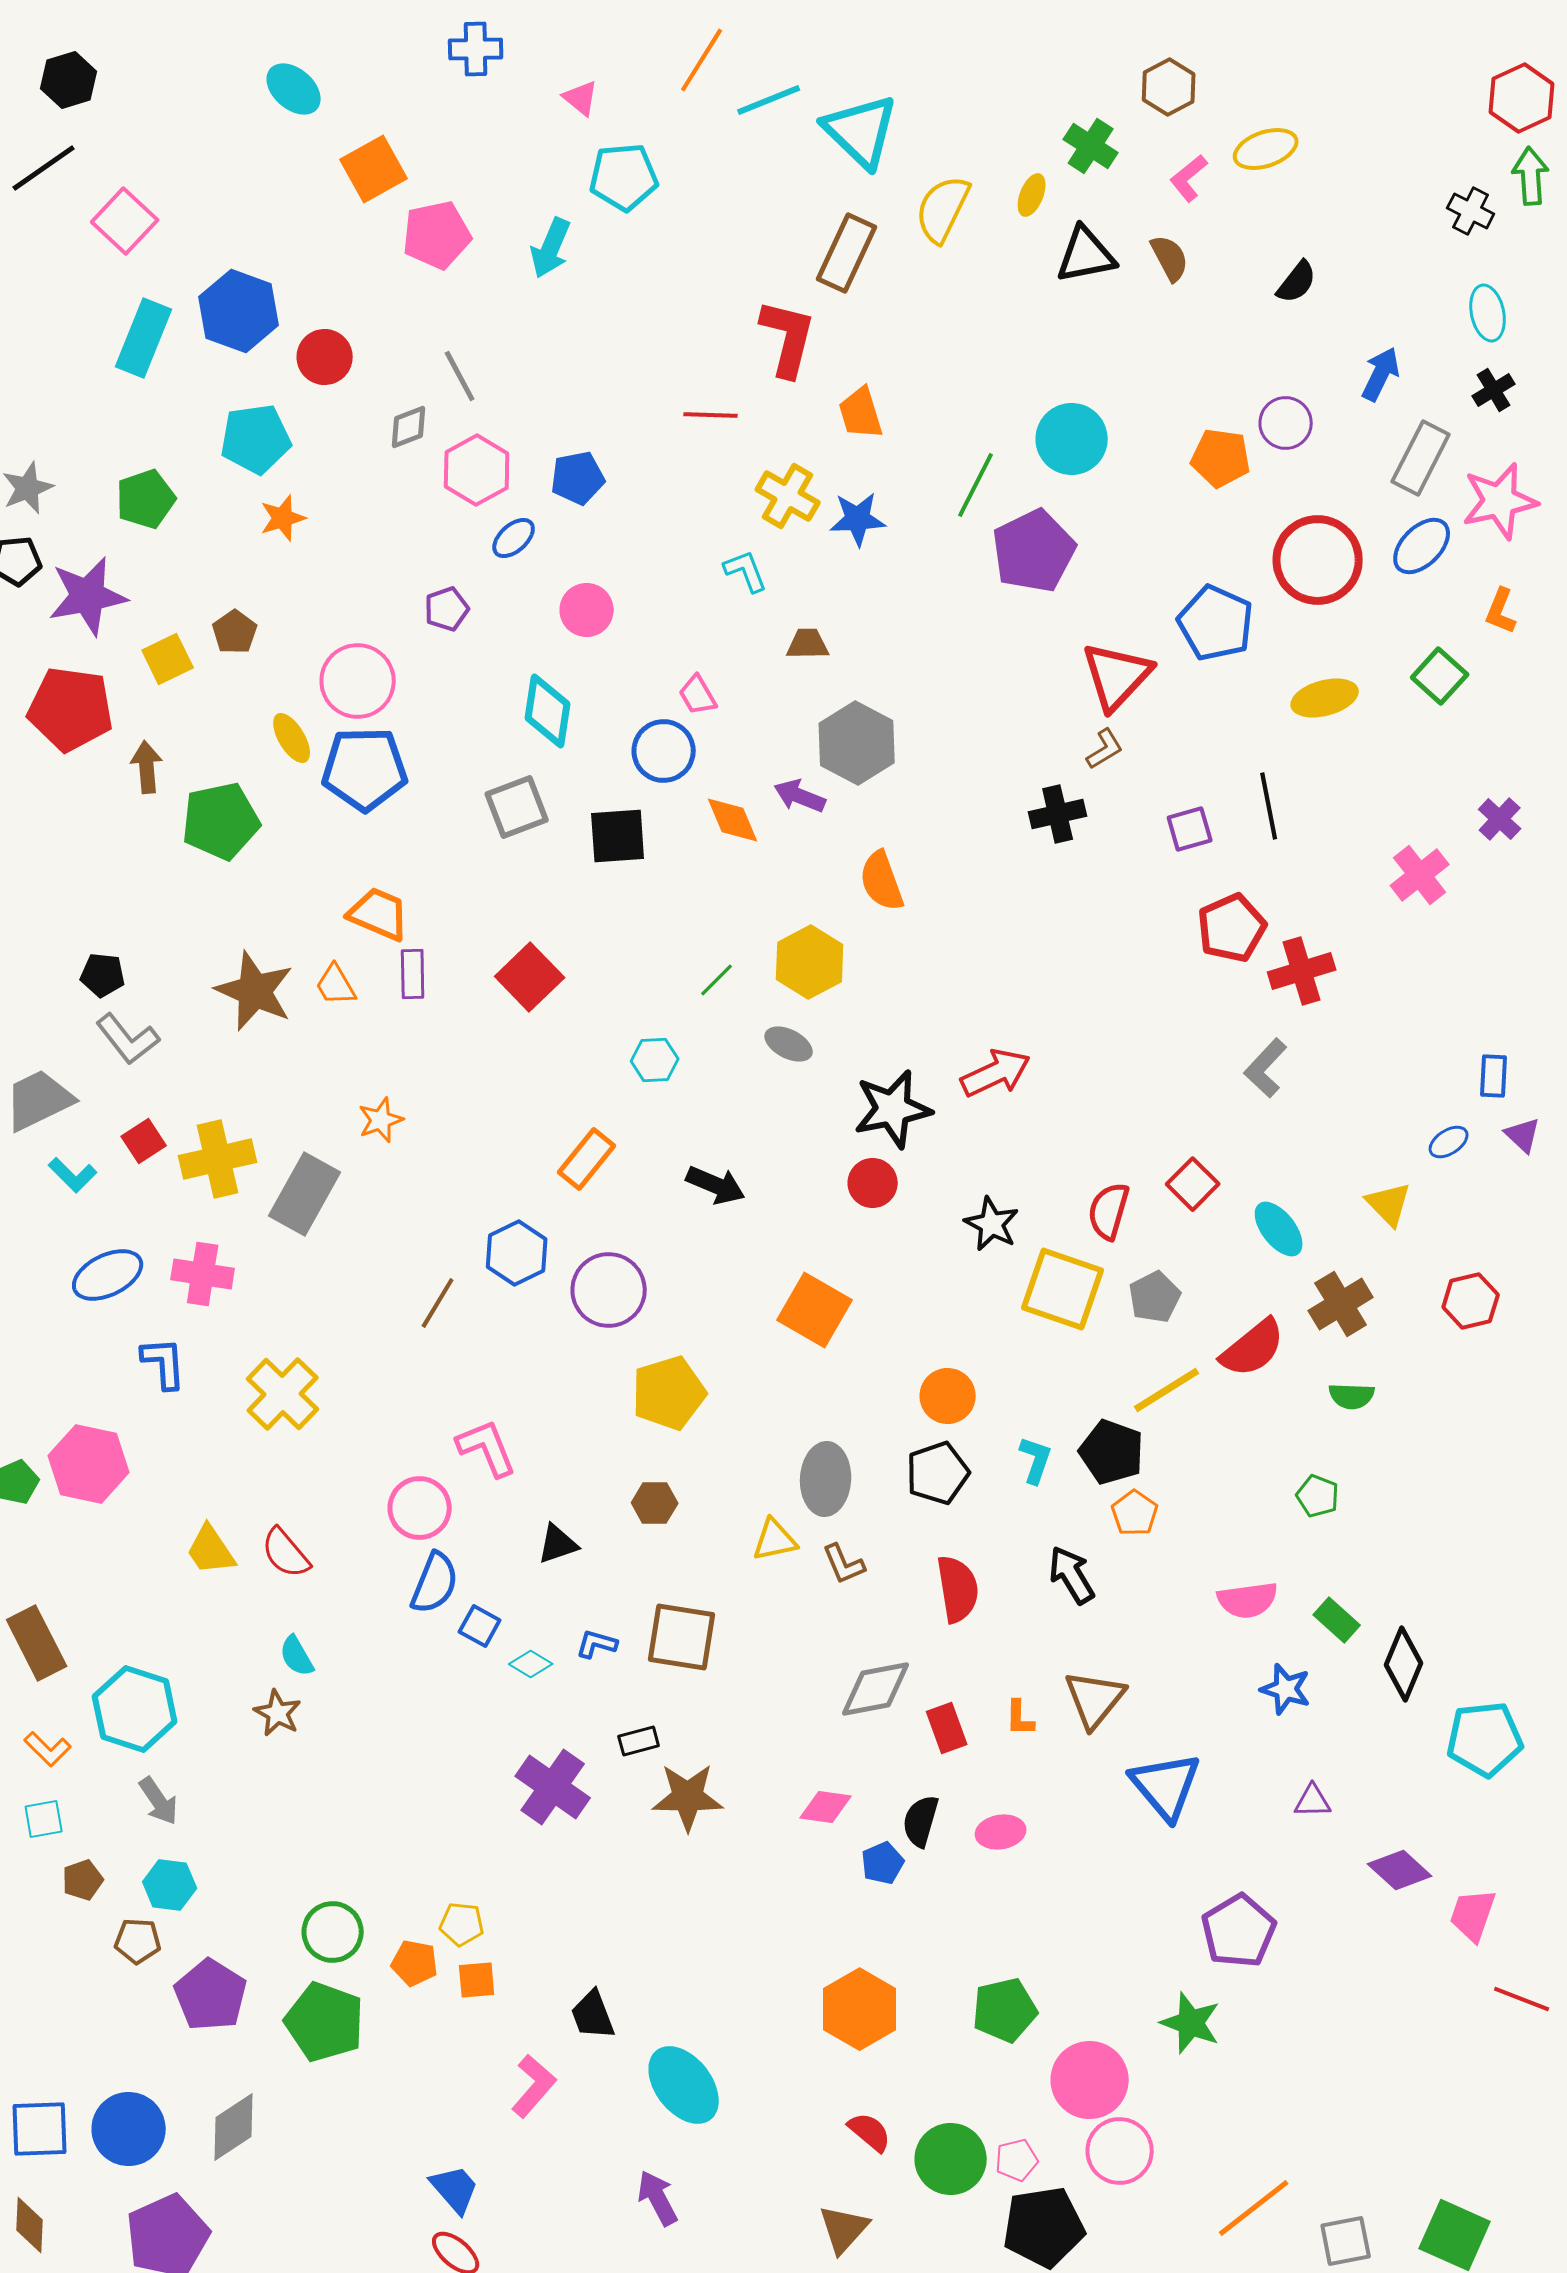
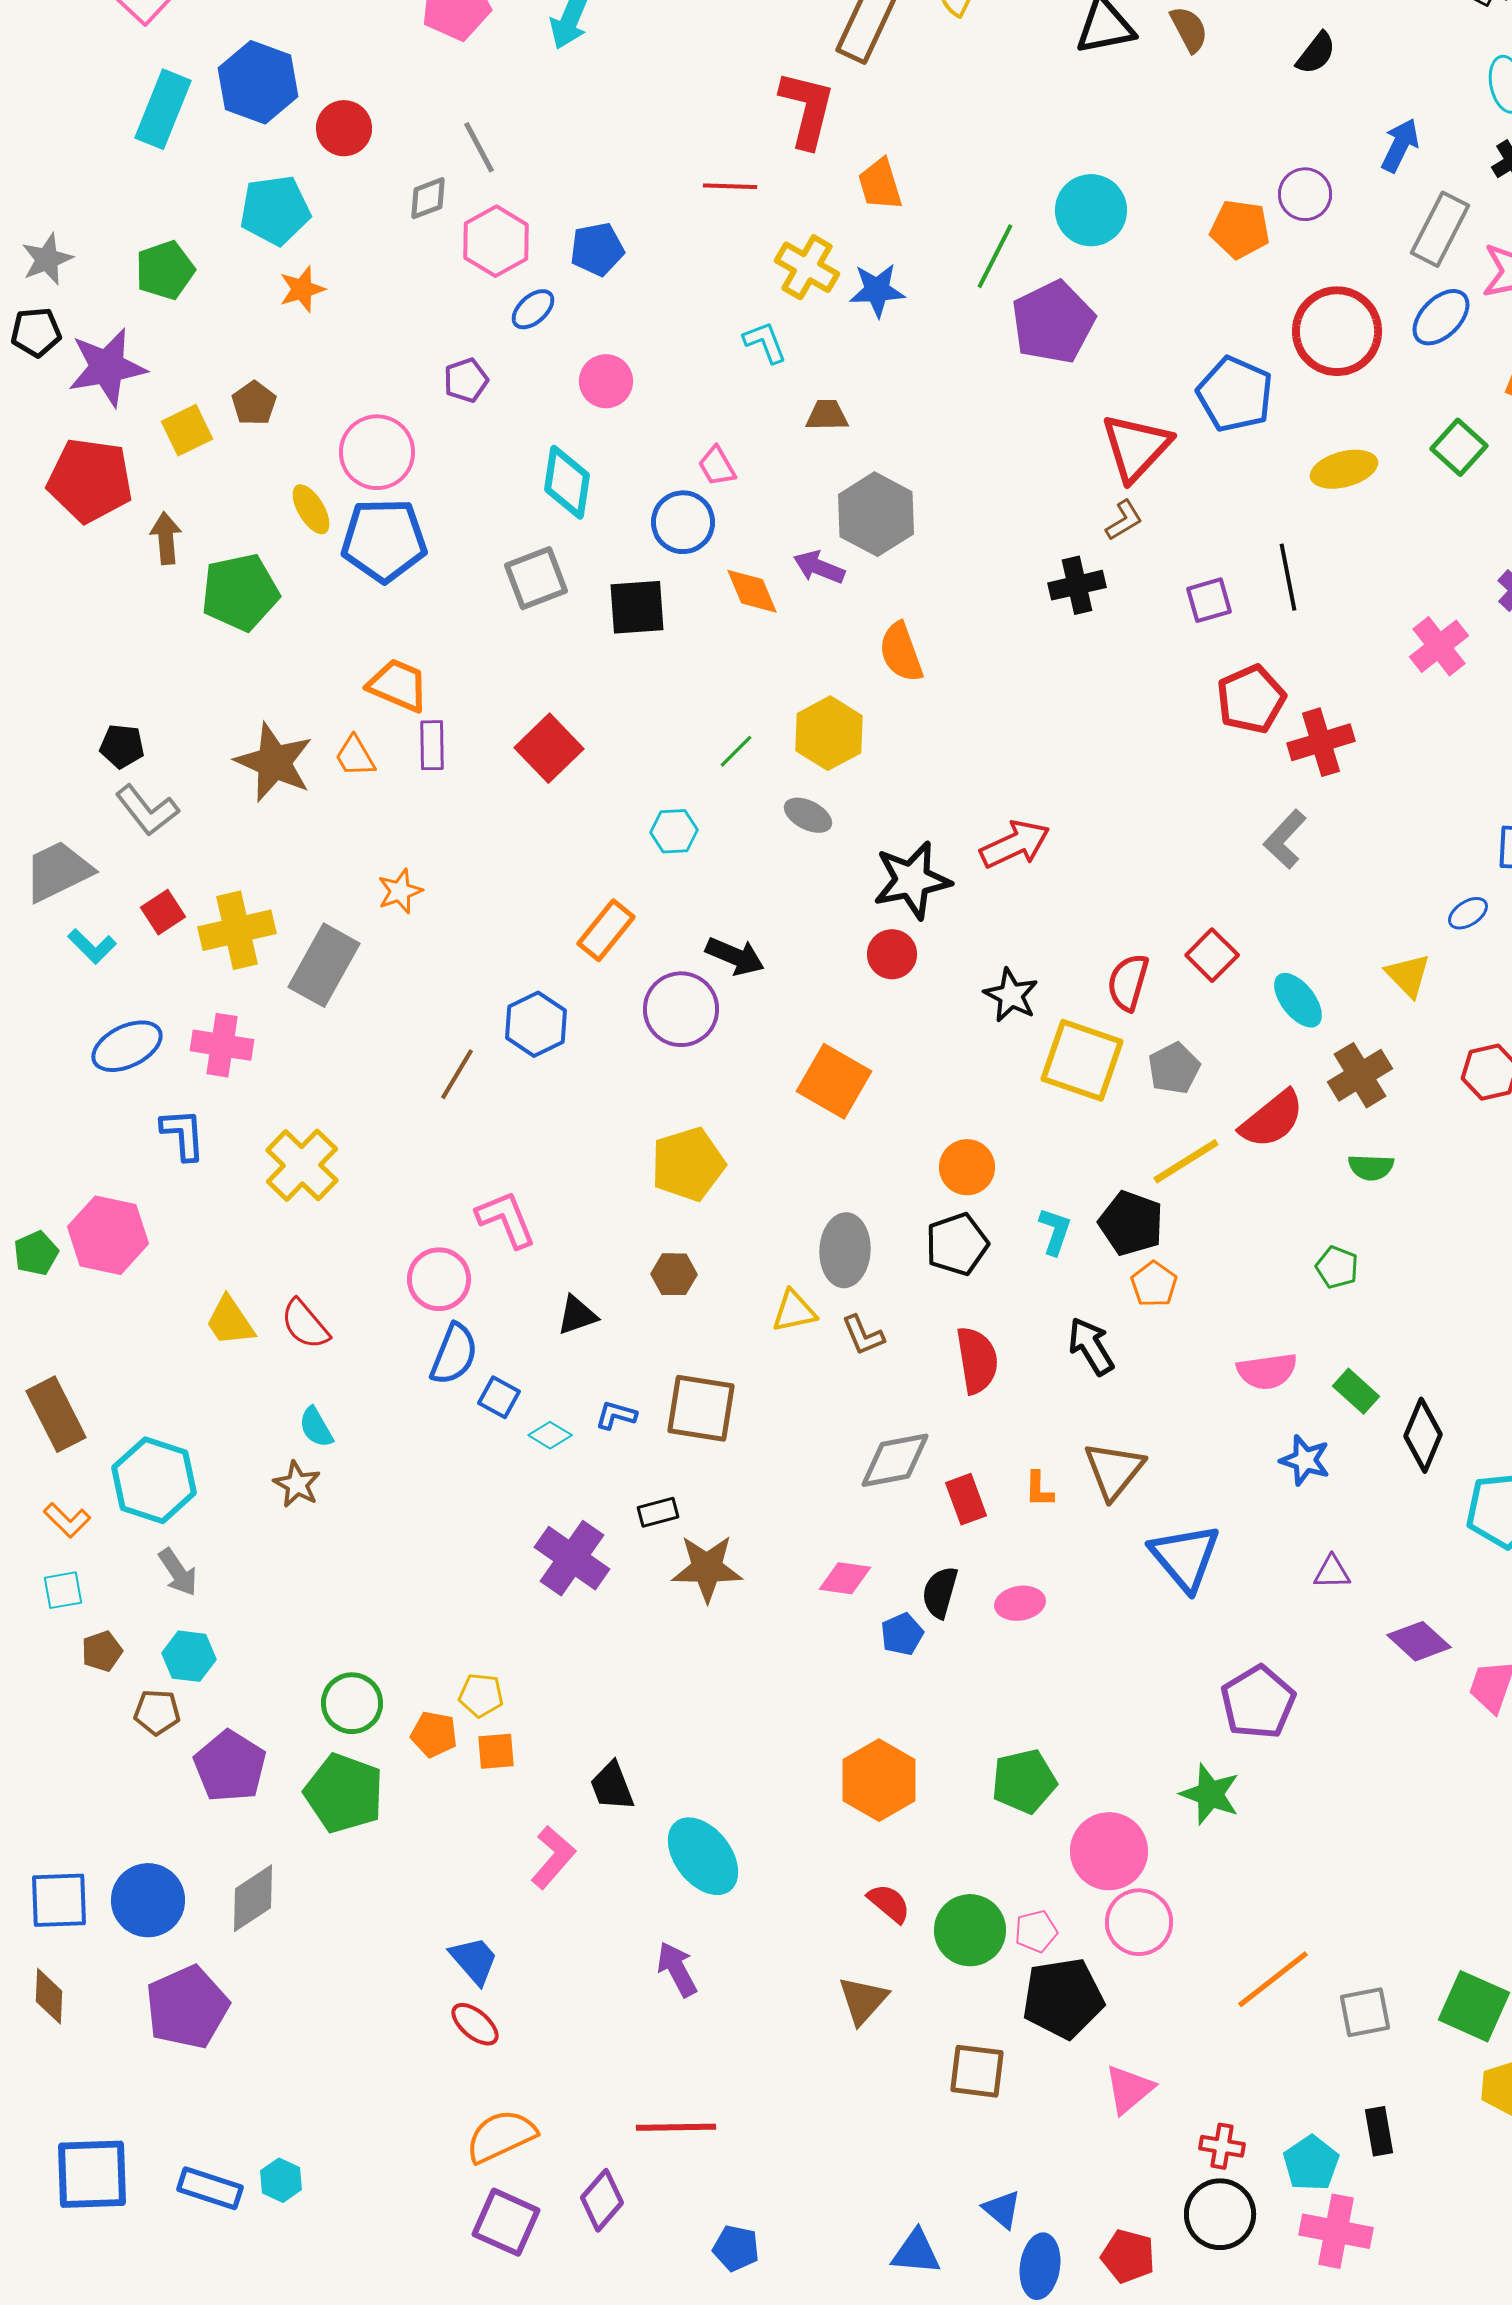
purple circle: (609, 1290) -> (681, 1009), moved

